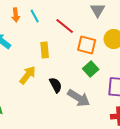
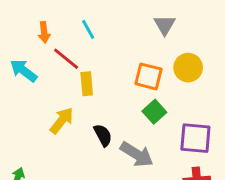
cyan line: (35, 16) -> (88, 29), moved
red line: (65, 26) -> (66, 59), moved

